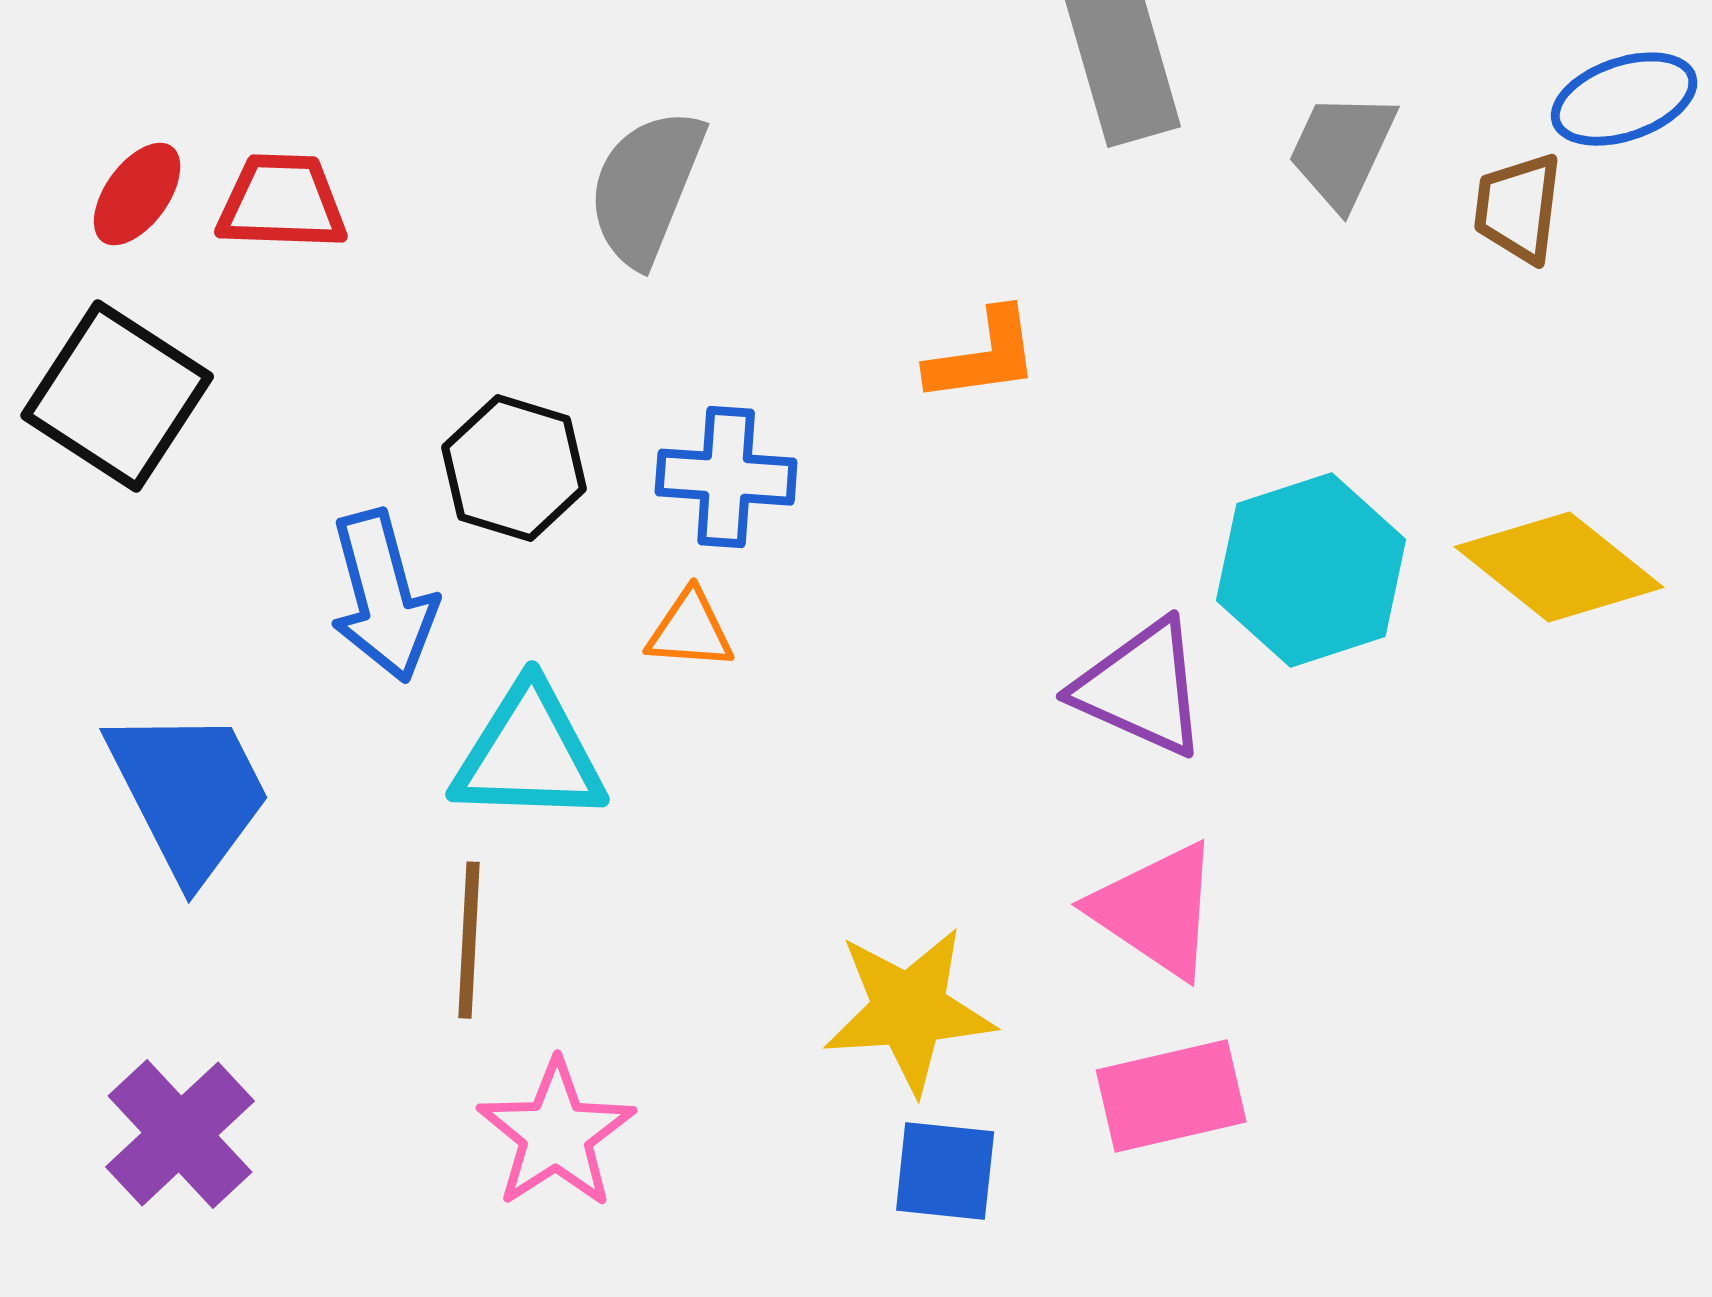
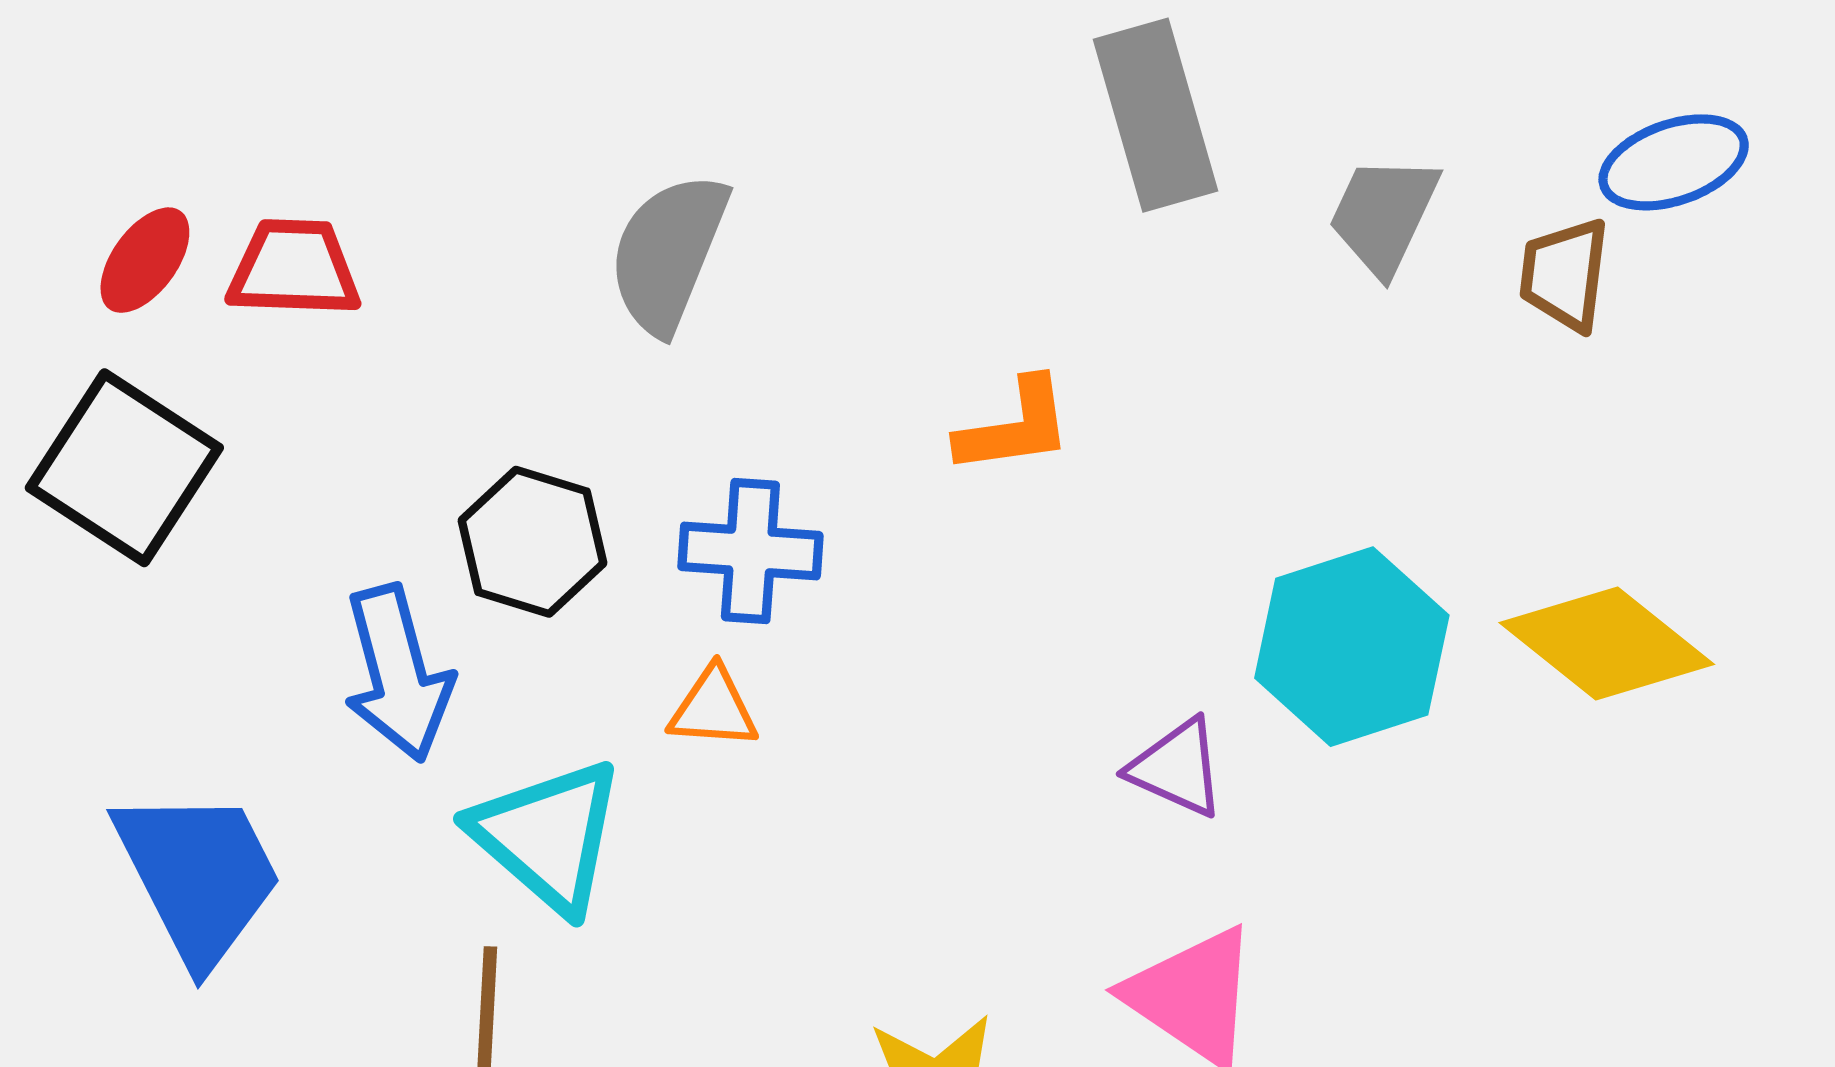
purple triangle: (1141, 688) -> (1177, 768), size x0.7
cyan triangle: (529, 754) -> (548, 836), turned 39

